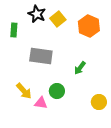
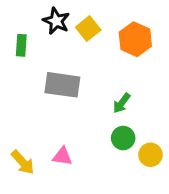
yellow arrow: (24, 91) -> (23, 162), moved
green circle: (57, 91) -> (123, 138), moved

